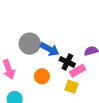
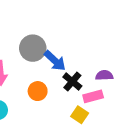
pink rectangle: (78, 71) -> (93, 96), moved
yellow square: (72, 87) -> (80, 115), moved

